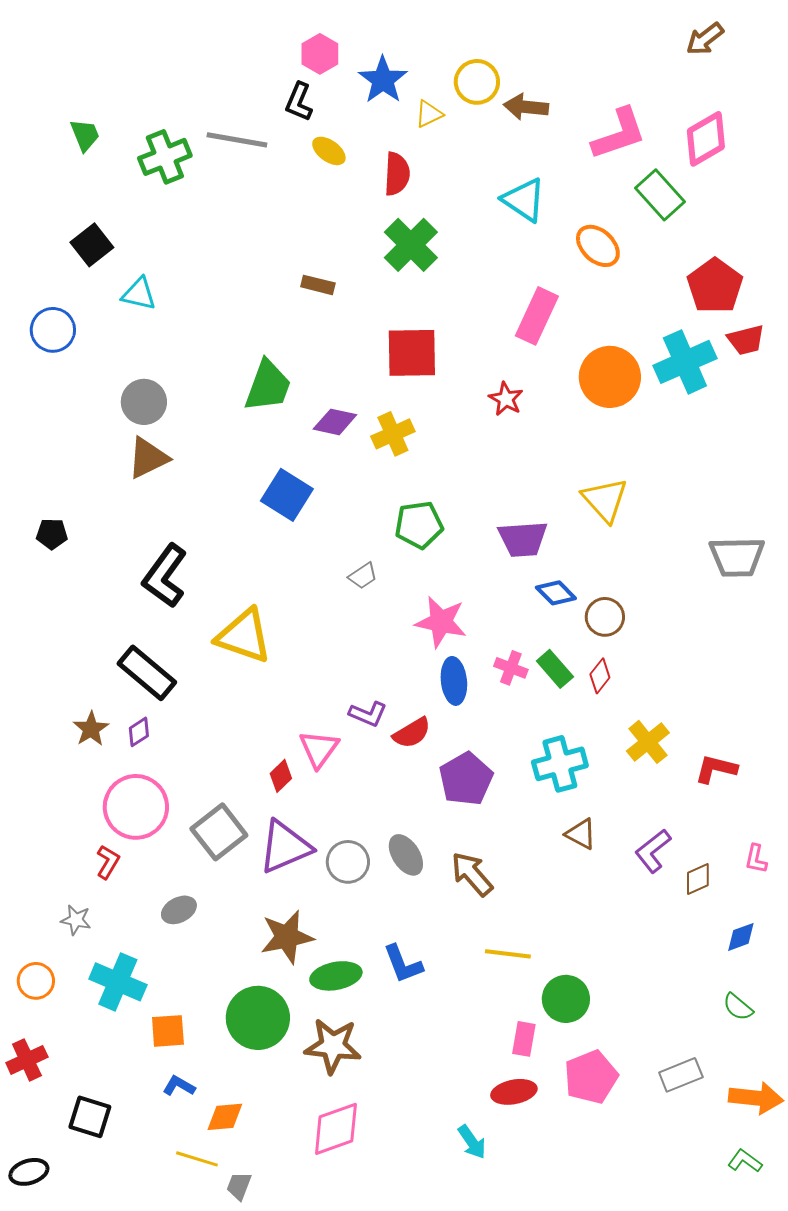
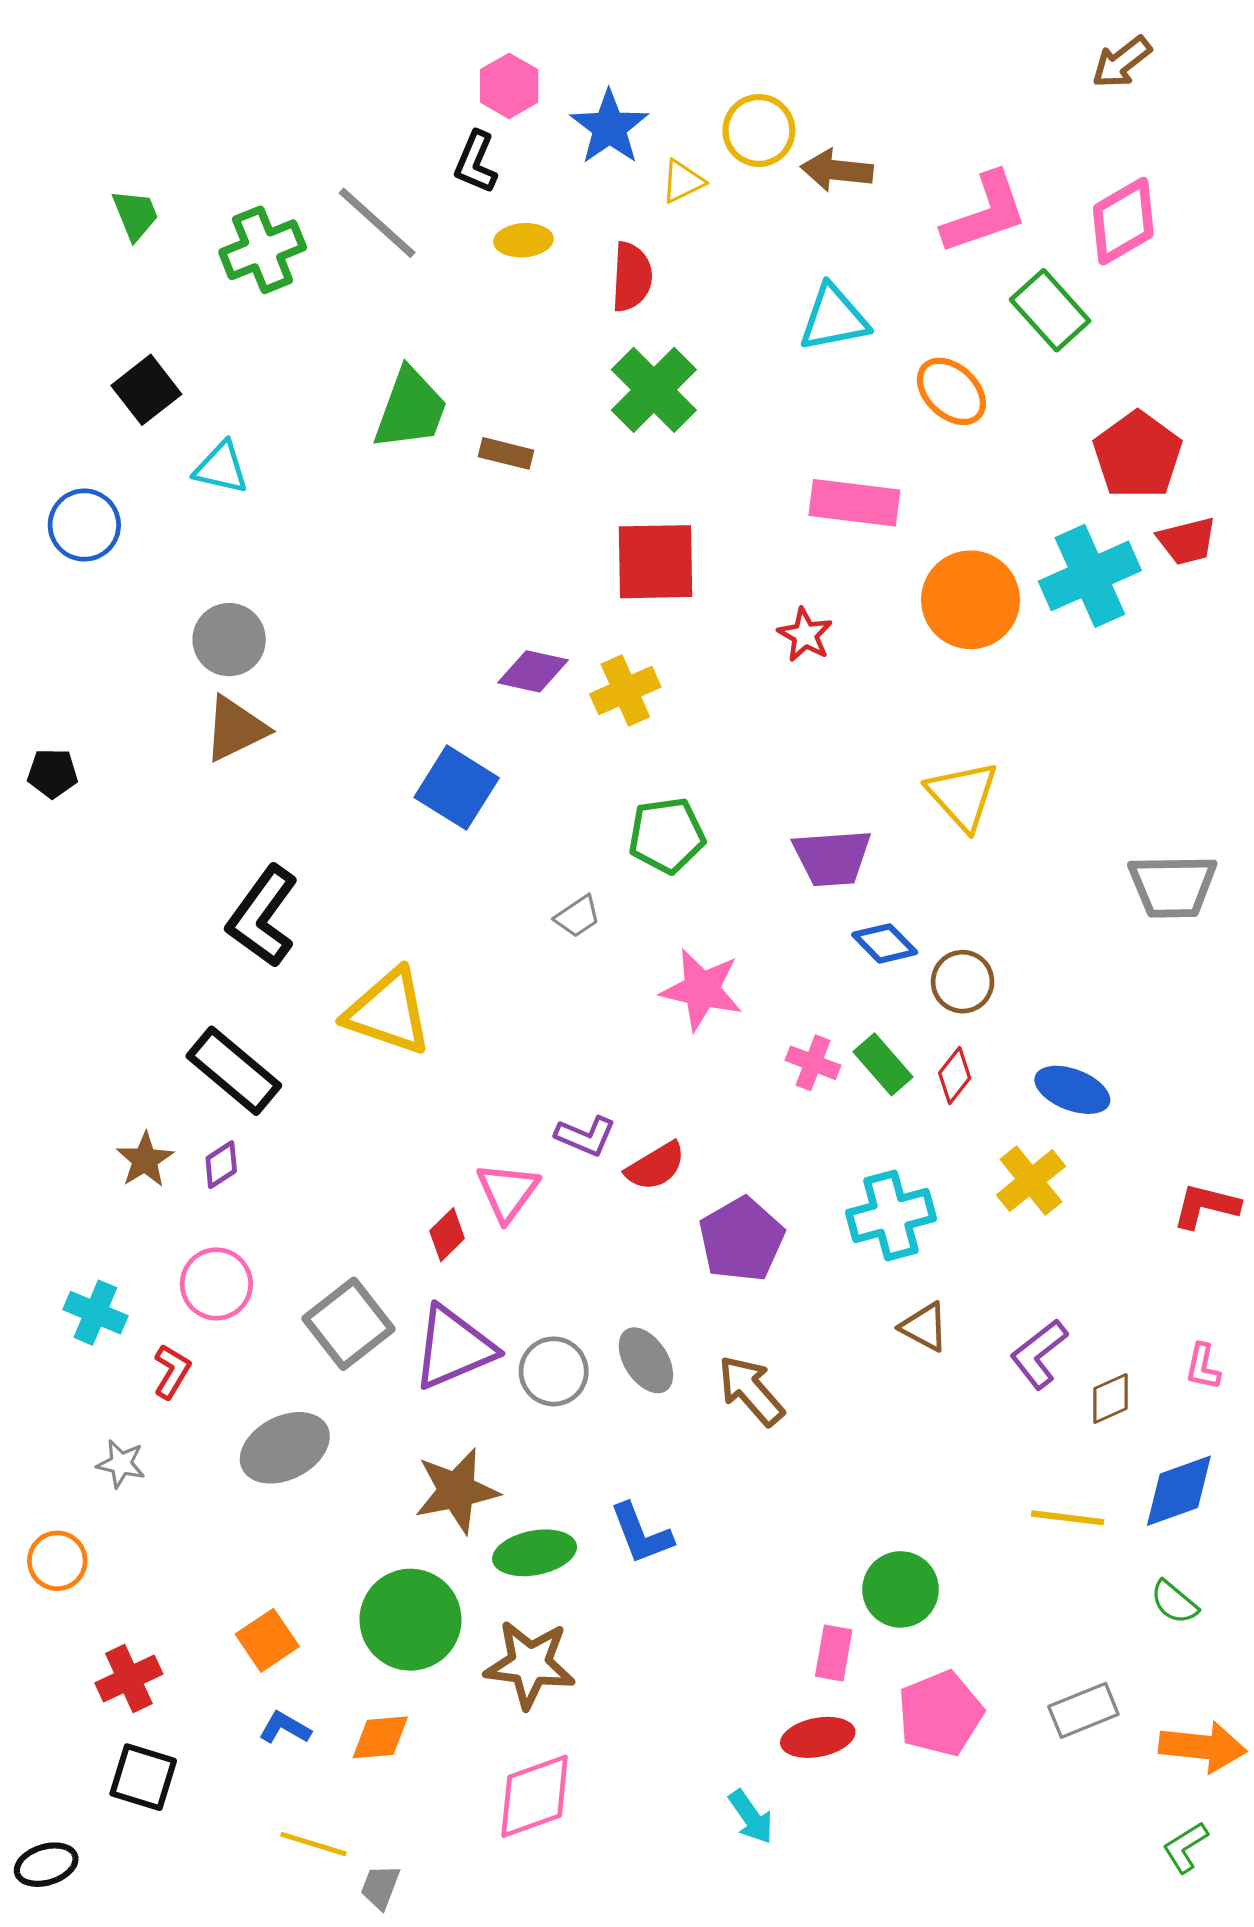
gray line: (237, 140) -> (377, 223), turned 32
yellow ellipse: (329, 151) -> (523, 240), turned -40
cyan triangle: (524, 200) -> (834, 318), turned -45
pink rectangle: (537, 316) -> (854, 503), turned 72
green trapezoid: (268, 386) -> (410, 409), moved
black pentagon: (52, 534) -> (53, 773), moved
blue ellipse: (454, 681) -> (1072, 1090), moved, turned -63
red L-shape: (716, 769) -> (1206, 1206), moved
pink circle: (136, 807) -> (216, 1284), size x0.7
gray ellipse: (179, 910) -> (285, 1448), size x1.6
blue diamond: (741, 937) -> (1179, 1491), size x1.6
yellow line: (508, 954) -> (1068, 1518), moved
cyan cross: (118, 982) -> (95, 1313), moved, size x0.7
orange square: (168, 1031) -> (267, 1640), turned -30
red cross: (27, 1060) -> (129, 1679), moved
orange diamond: (225, 1117) -> (380, 1737), moved
green L-shape: (745, 1161) -> (1185, 1847), turned -68

